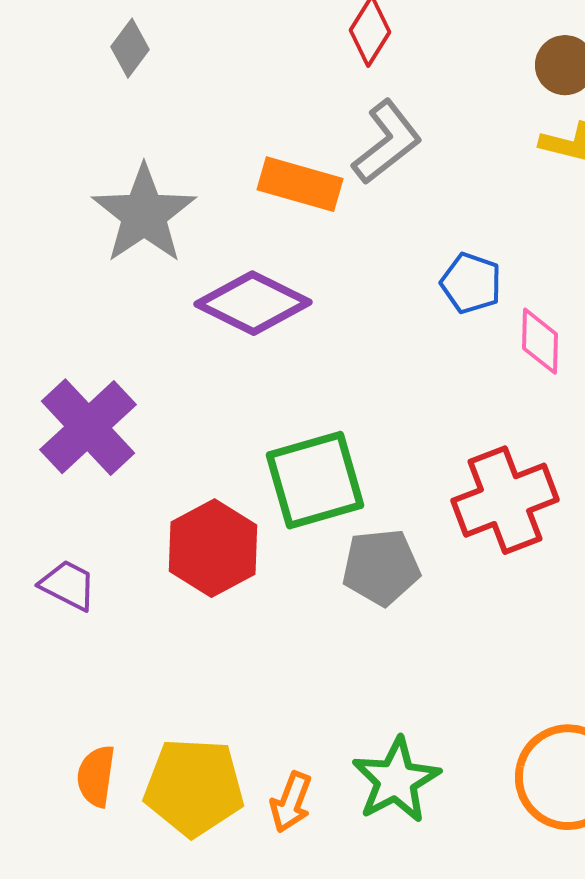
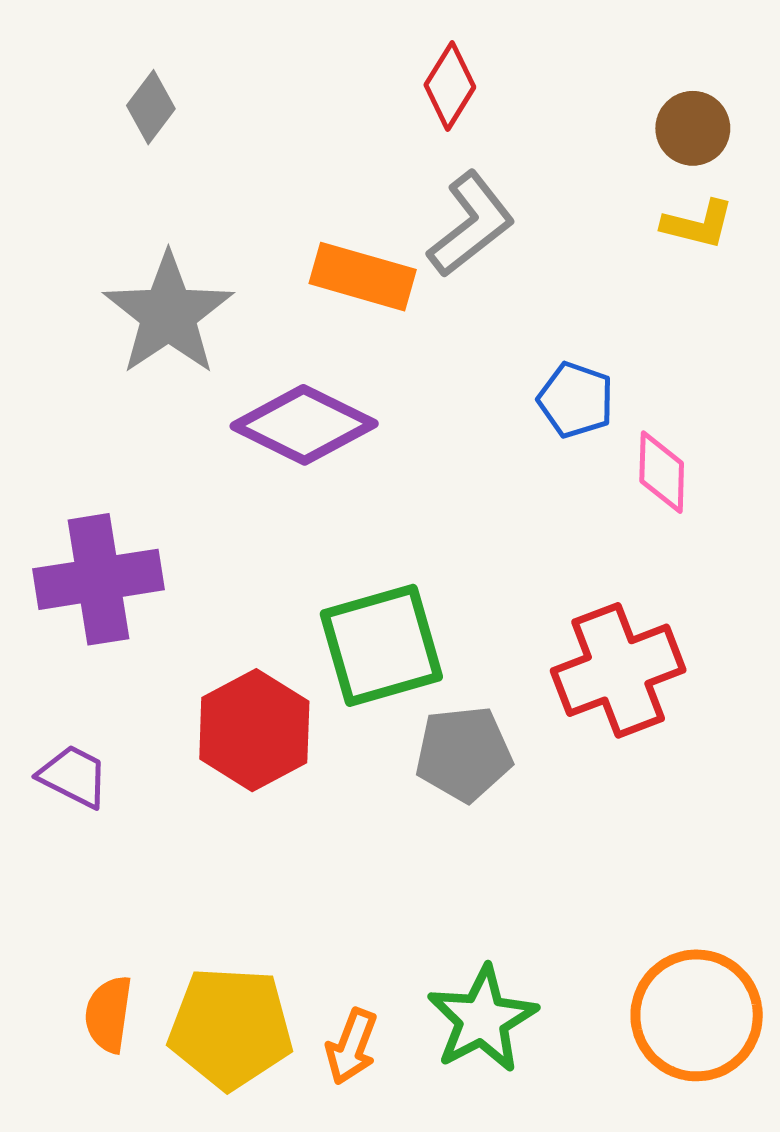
purple cross: (88, 427) -> (99, 579), turned 34

